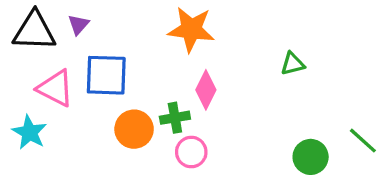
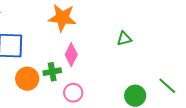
pink circle: (191, 152) -> (73, 93), moved

